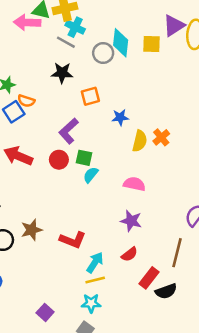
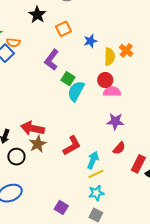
black star: (62, 73) -> (37, 15), turned -30
red arrow: (18, 156) -> (33, 128), moved
green square: (84, 158) -> (68, 79), turned 32
red circle: (59, 160) -> (105, 80), moved
cyan semicircle: (91, 175) -> (76, 91), size x1.5
red L-shape: (73, 240) -> (72, 146), turned -40

